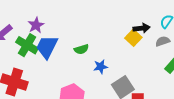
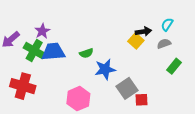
blue trapezoid: (47, 47) -> (53, 52), turned 60
blue star: (101, 67) -> (105, 69), size x1.5

